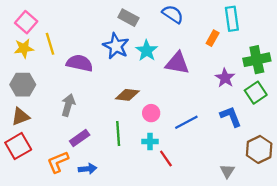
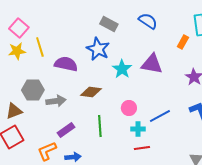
cyan star: (147, 51) -> (122, 69), moved
gray hexagon: (23, 85) -> (33, 90), moved
brown diamond: (127, 95) -> (91, 92), moved
gray arrow: (68, 105) -> (56, 101), turned 66
cyan cross: (150, 141) -> (138, 129), moved
red line: (166, 159) -> (142, 148), turned -63

